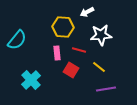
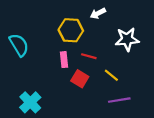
white star: (101, 35) -> (127, 39), moved
cyan semicircle: (17, 40) -> (19, 45), turned -70
cyan cross: (31, 80) -> (30, 102), moved

